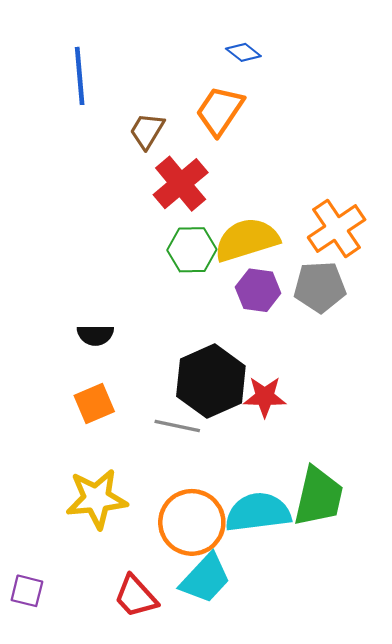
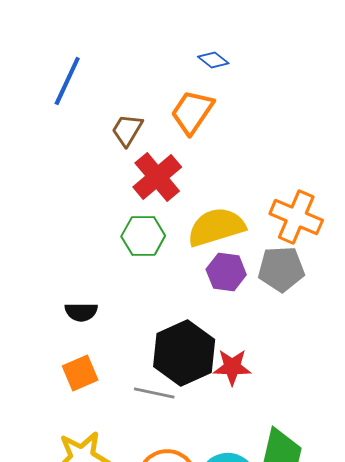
blue line: (80, 76) -> (67, 81), turned 30
orange cross: (337, 228) -> (296, 217), turned -33
green hexagon: (192, 250) -> (143, 236), moved

